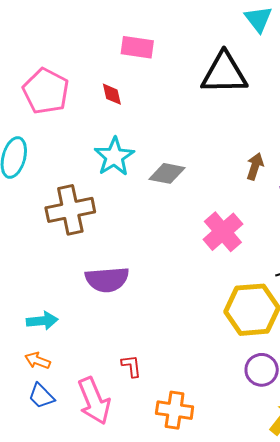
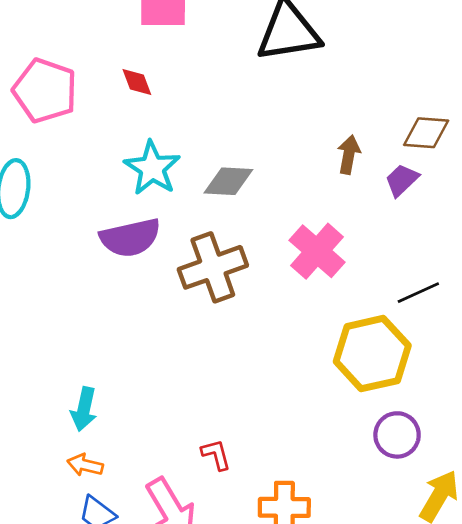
brown cross: (70, 210) -> (213, 267), moved
purple semicircle: (107, 279) -> (130, 238), moved
cyan arrow: (42, 321) -> (84, 409), turned 116

